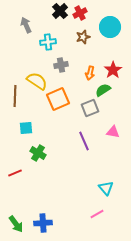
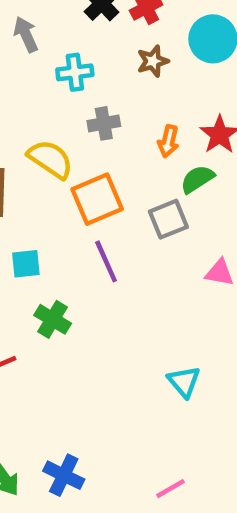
purple line: (84, 141) -> (106, 261), moved
cyan triangle: (106, 188) -> (184, 382), moved
pink line: (97, 214) -> (171, 489), moved
blue cross: (43, 223) -> (64, 475), turned 30

